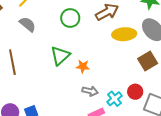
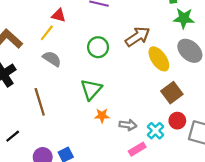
yellow ellipse: (124, 34) -> (159, 59), turned 65
brown square: (148, 61) -> (172, 93), moved
orange star: (83, 66) -> (102, 116), moved

